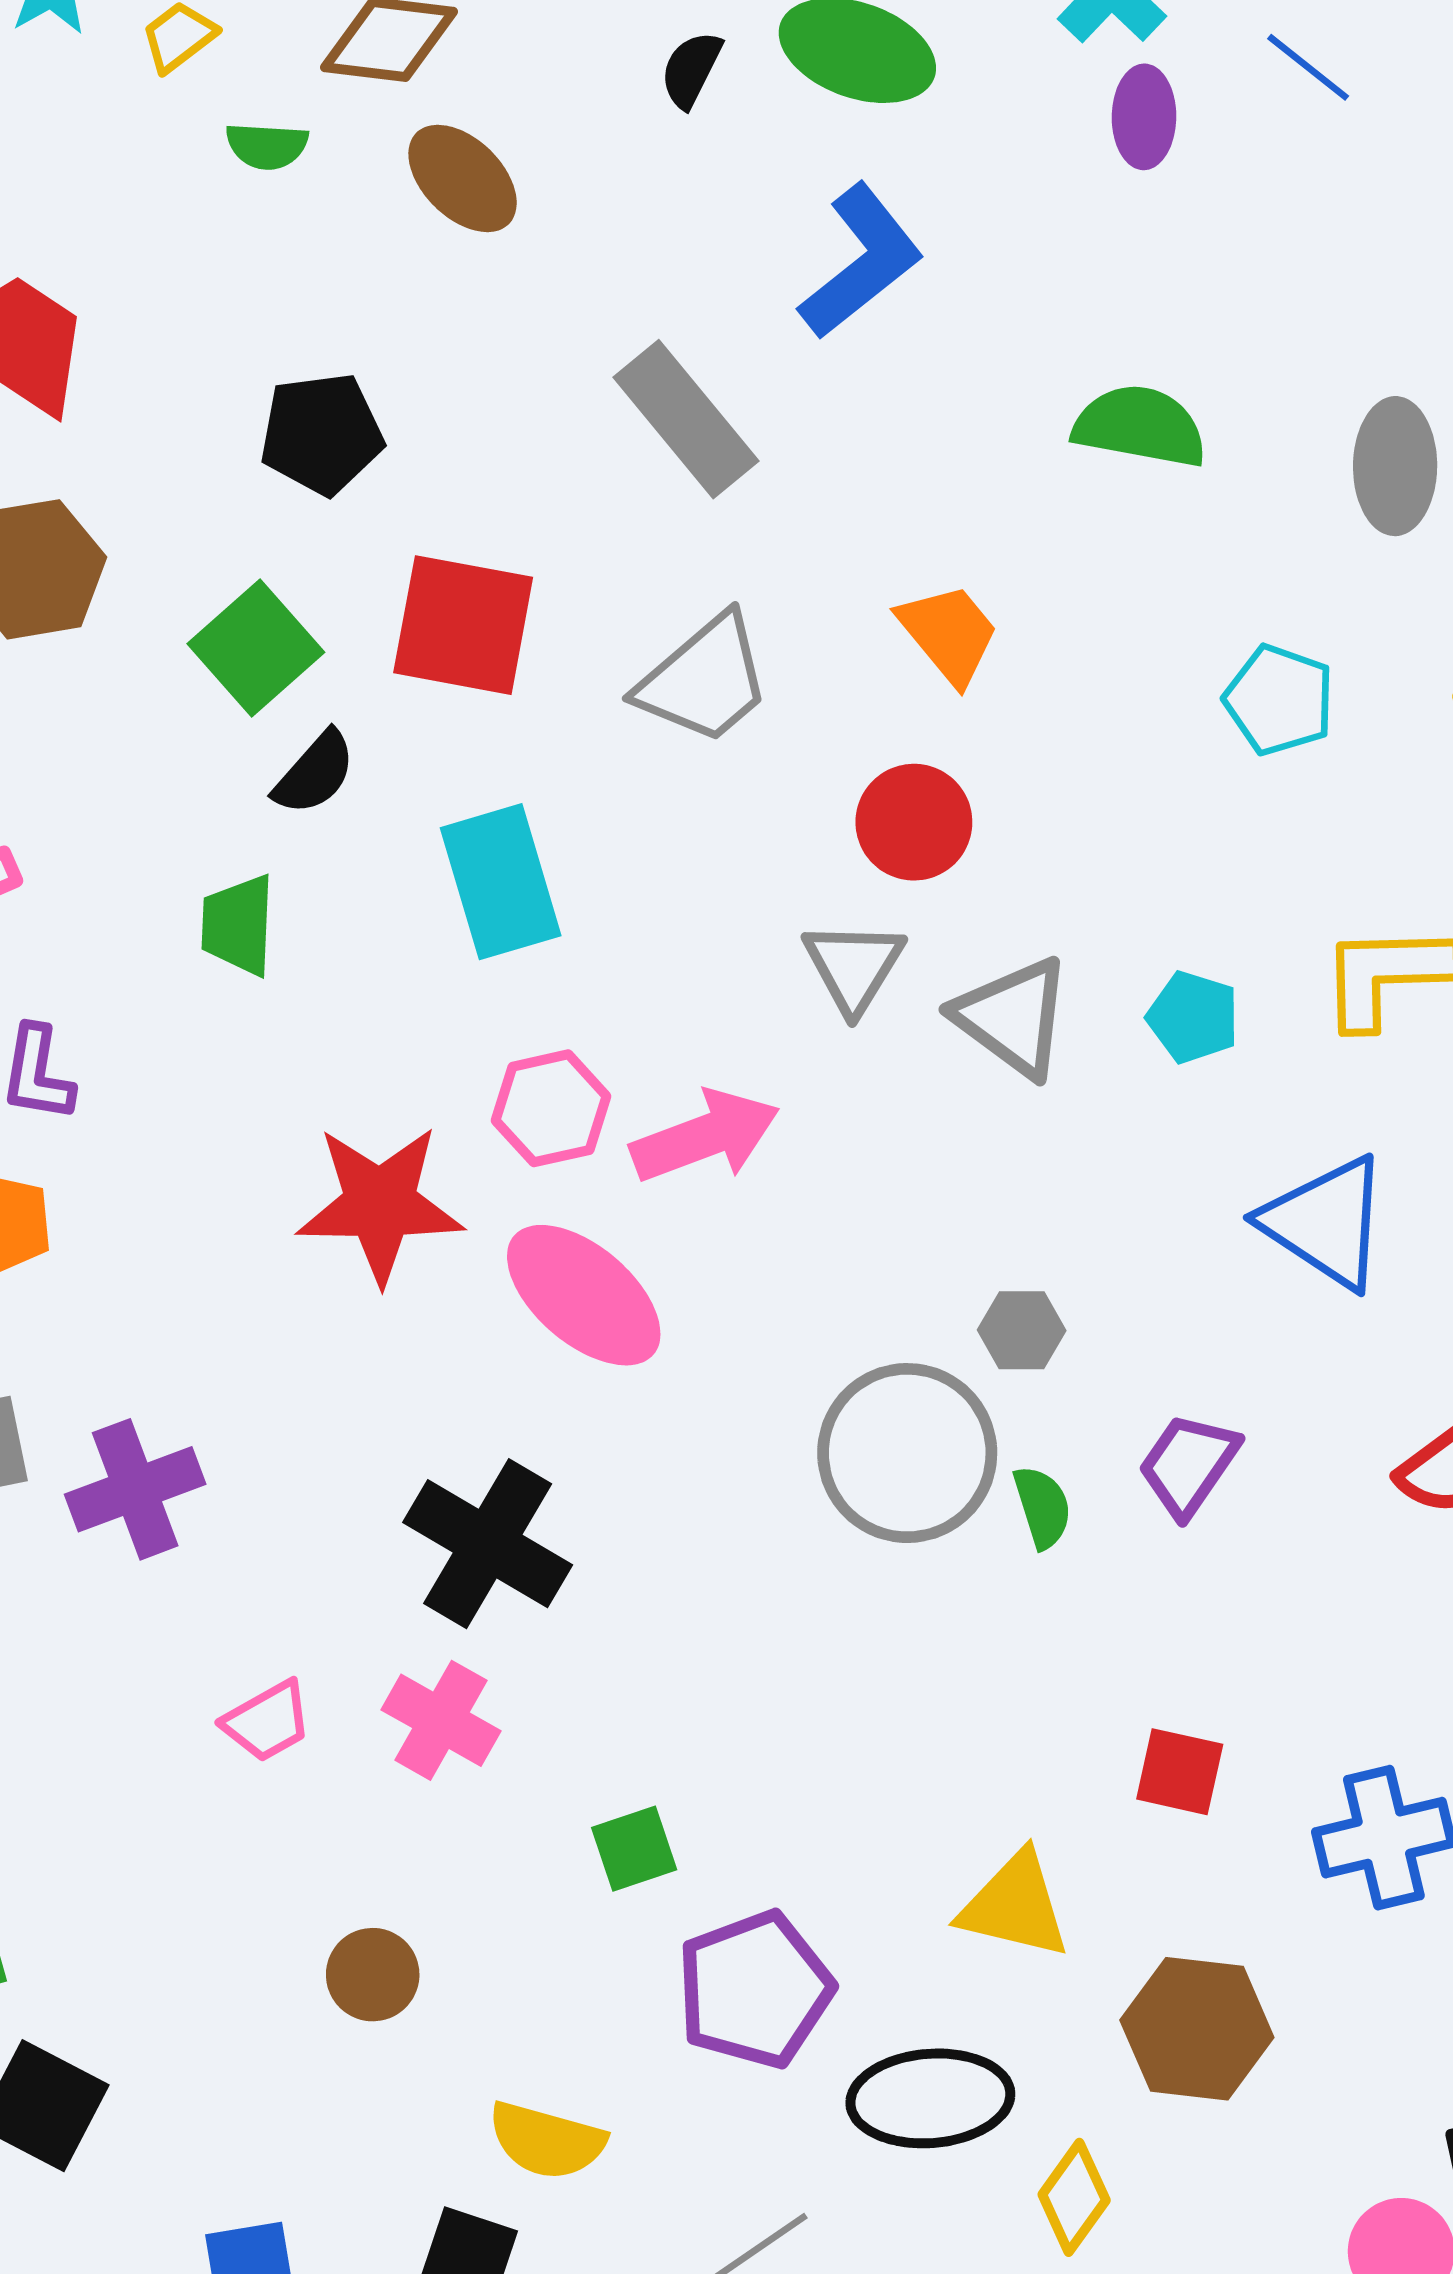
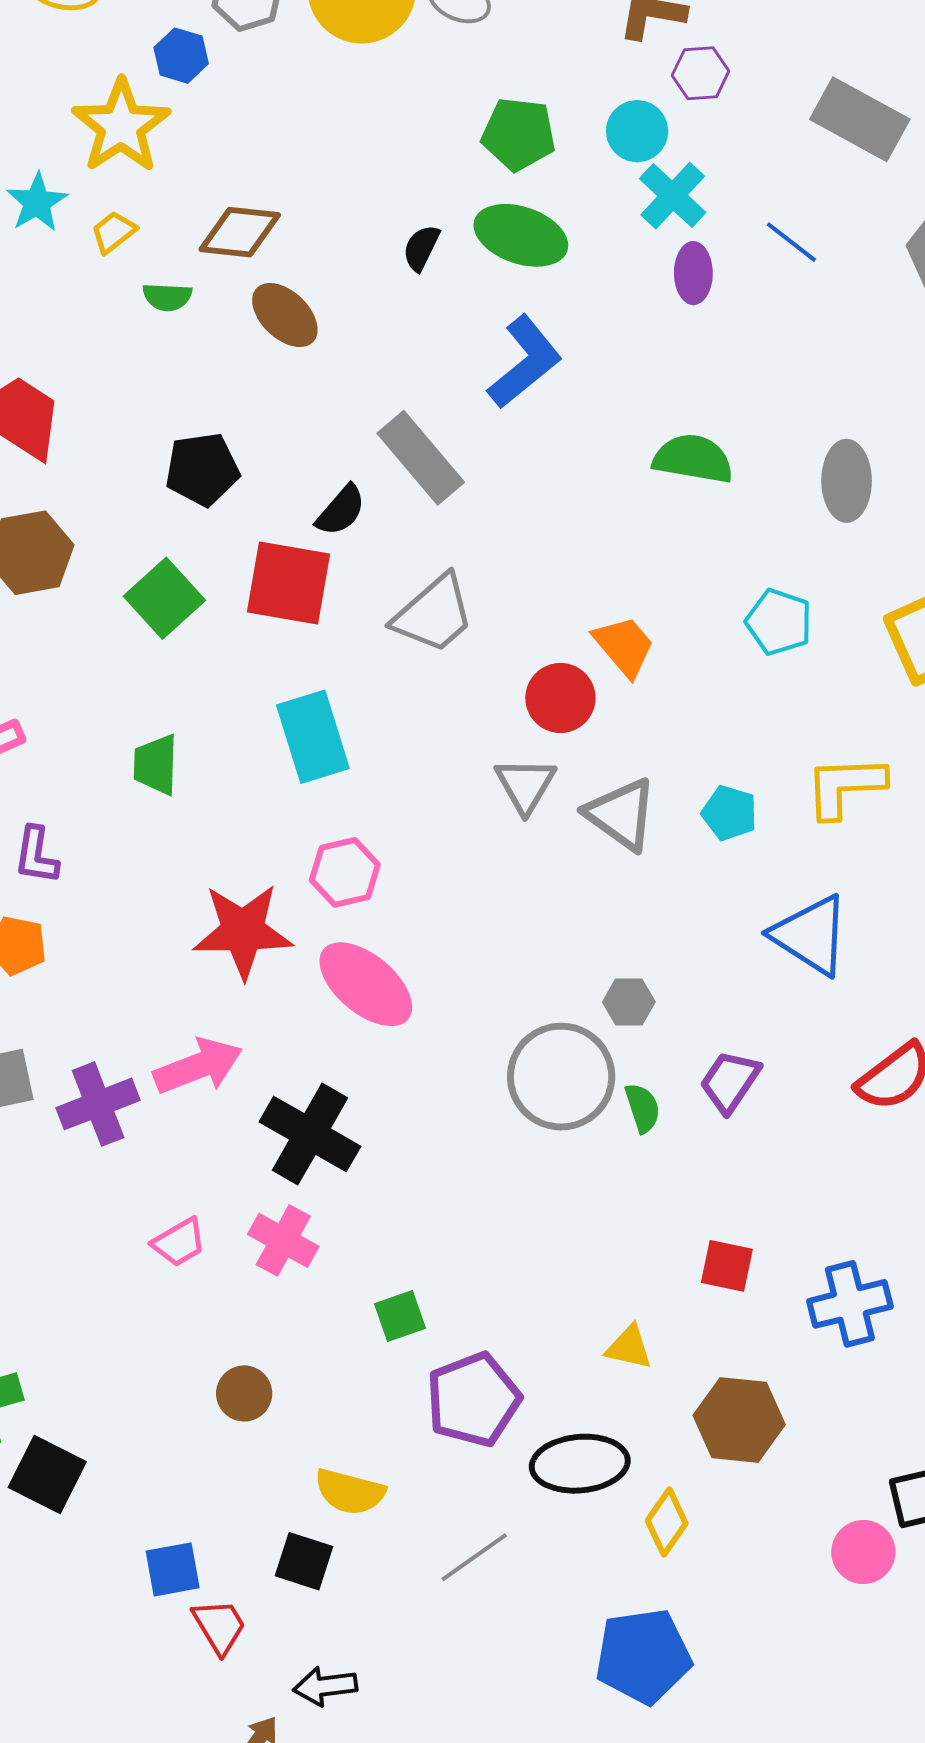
orange trapezoid: (949, 634) -> (624, 646), moved
black semicircle: (315, 773) -> (341, 510), moved
pink arrow: (705, 1136) -> (198, 1066), moved
yellow triangle: (1015, 1905) -> (629, 1347), size x0.7

